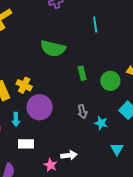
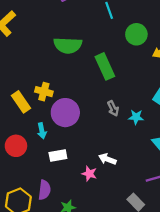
green rectangle: (82, 73) -> (105, 66), size x1.6
green circle: (110, 81) -> (136, 34), moved
white arrow: (69, 155) -> (107, 159), turned -140

